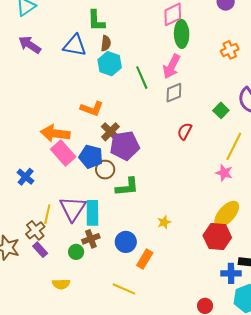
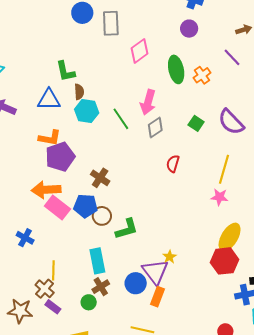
green ellipse: (182, 34) -> (176, 69), moved
orange L-shape: (92, 109) -> (50, 138), moved
green square: (221, 110) -> (196, 123), moved
purple pentagon: (125, 146) -> (60, 157), moved
purple triangle: (73, 209) -> (155, 272), moved

